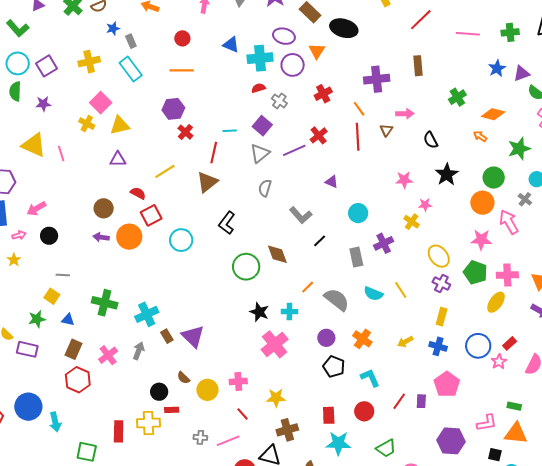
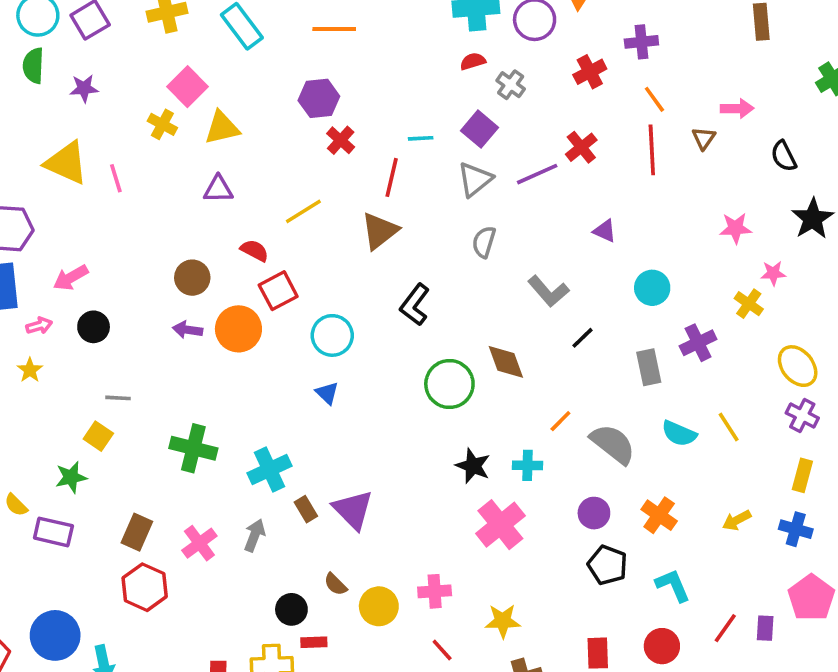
purple cross: (377, 79) -> (641, 42), moved, size x0.7
blue triangle: (68, 320) -> (327, 393), moved, turned 32

